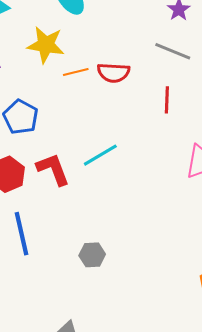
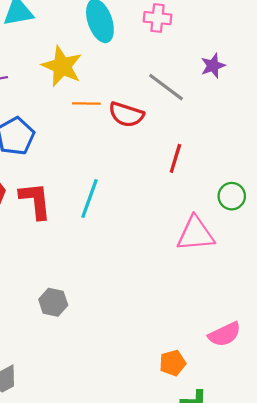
gray line: (173, 51) -> (166, 87), moved
cyan line: (100, 155) -> (89, 198), turned -54

